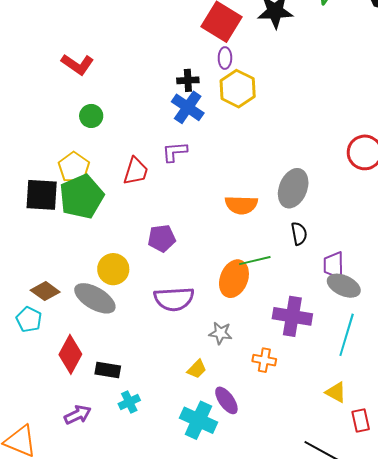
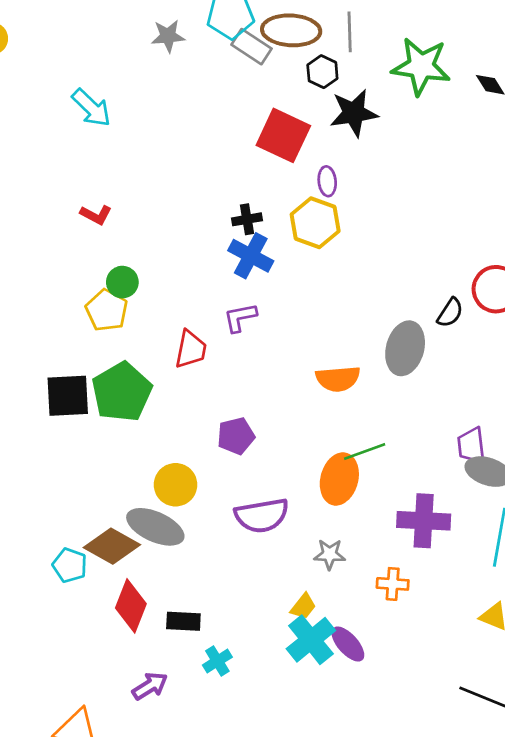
purple ellipse: (225, 58) -> (327, 181), moved
red L-shape: (78, 64) -> (96, 215), size x0.7
yellow pentagon: (74, 167) -> (107, 310), moved
black semicircle: (299, 234) -> (450, 313), moved, turned 50
brown diamond: (45, 291) -> (112, 546), moved, size x1.4
cyan cross: (199, 420) -> (311, 640), moved, turned 33

